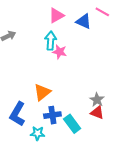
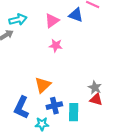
pink triangle: (56, 15) -> (52, 21), moved
cyan arrow: (51, 41) -> (18, 20), moved, turned 78
cyan rectangle: (72, 124) -> (74, 112), turned 42

